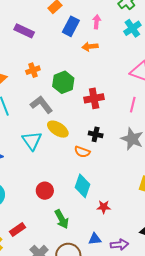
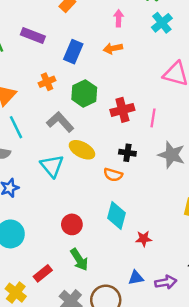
blue rectangle: (71, 26) -> (73, 52), moved
pink line: (133, 105) -> (153, 118), moved
green arrow: (62, 219) -> (79, 260), moved

